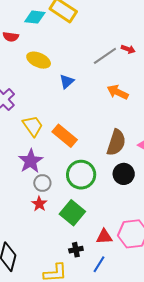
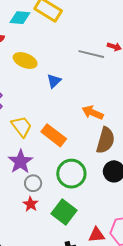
gray line: (105, 56) -> (91, 54), turned 50
orange arrow: (118, 92) -> (93, 113), moved

